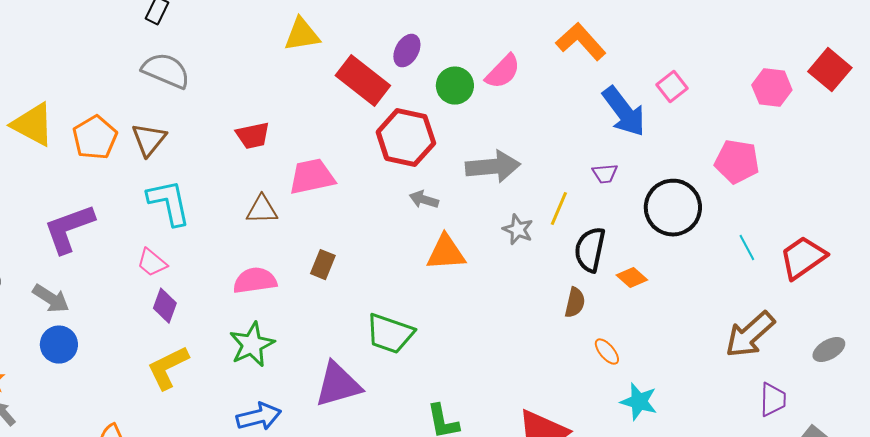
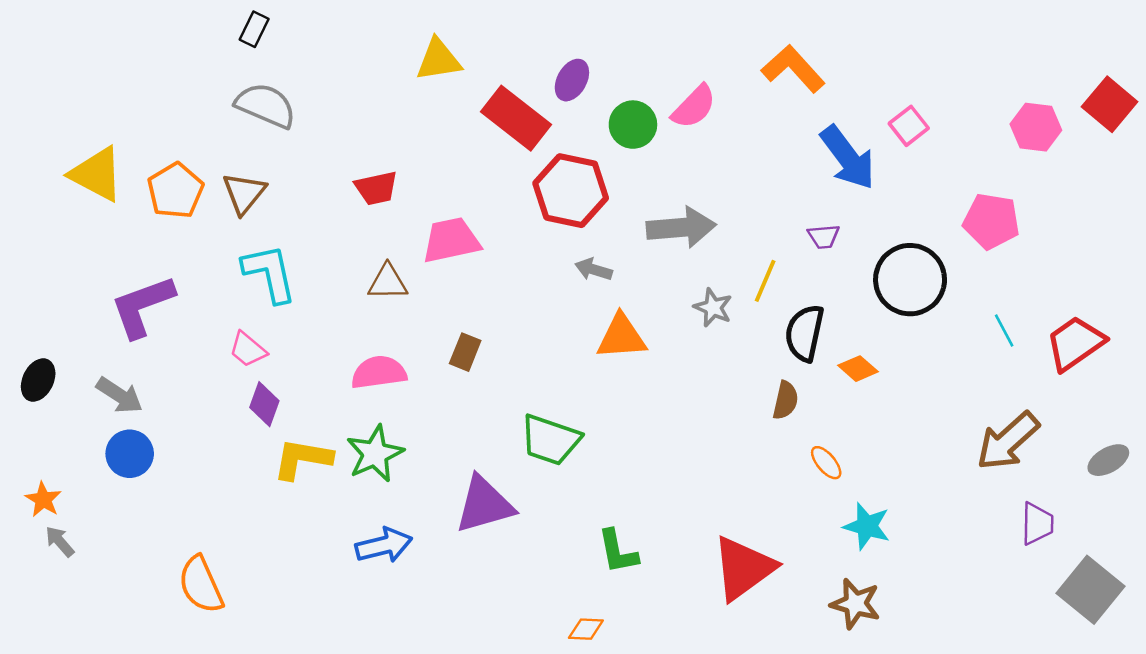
yellow L-shape: (168, 368) -> (302, 459), moved, turned 36

